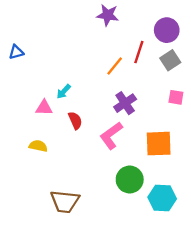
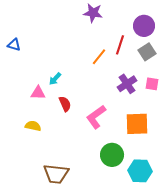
blue triangle: (16, 52) -> (14, 45), turned 32
purple cross: (125, 103) -> (127, 84), moved

